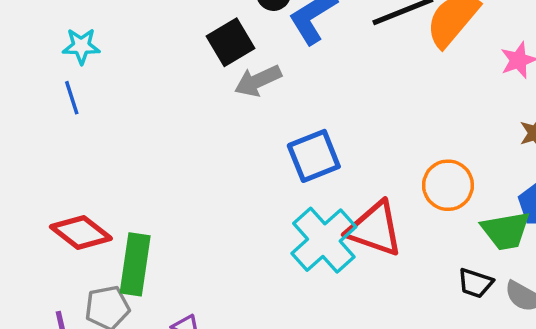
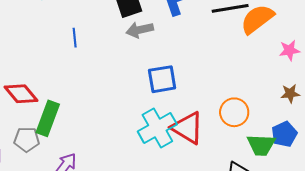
blue line: (72, 98) -> (75, 38), moved

